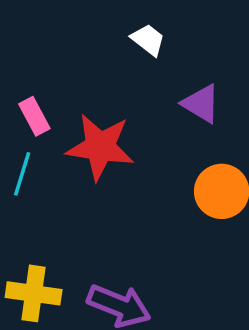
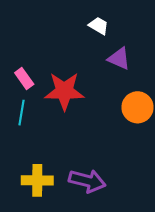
white trapezoid: (148, 40) -> (99, 26), moved

